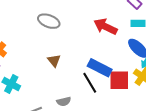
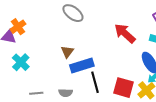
blue rectangle: (100, 68) -> (82, 65), moved, turned -60

